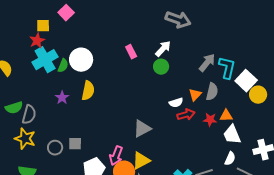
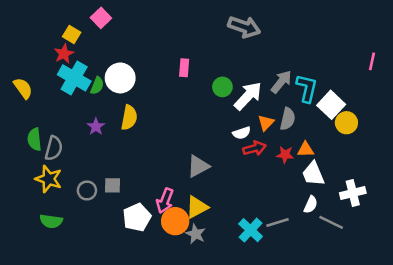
yellow square: (43, 26) -> (72, 35), turned 32
white arrow: (163, 49) -> (248, 96), moved, size x1.4
pink rectangle: (131, 52) -> (184, 68), turned 32
cyan cross: (45, 60) -> (74, 78), turned -30
green semicircle: (14, 108) -> (35, 139), turned 102

